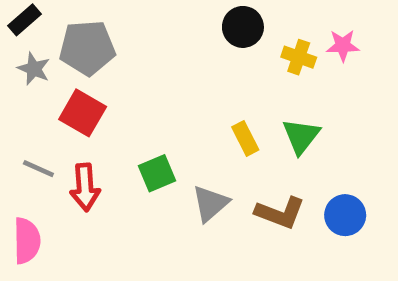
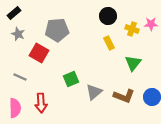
gray pentagon: (87, 48) -> (57, 30), moved
yellow rectangle: (245, 138) -> (109, 43), moved
red arrow: (85, 187) -> (41, 103), moved

